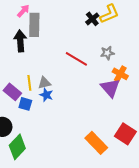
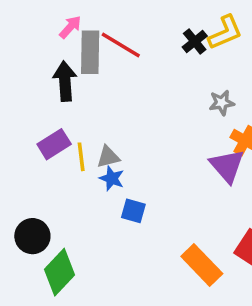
red line: (76, 59) -> (121, 45), moved
purple rectangle: (12, 92) -> (54, 144), moved, turned -72
blue square: (25, 104) -> (133, 211), moved

